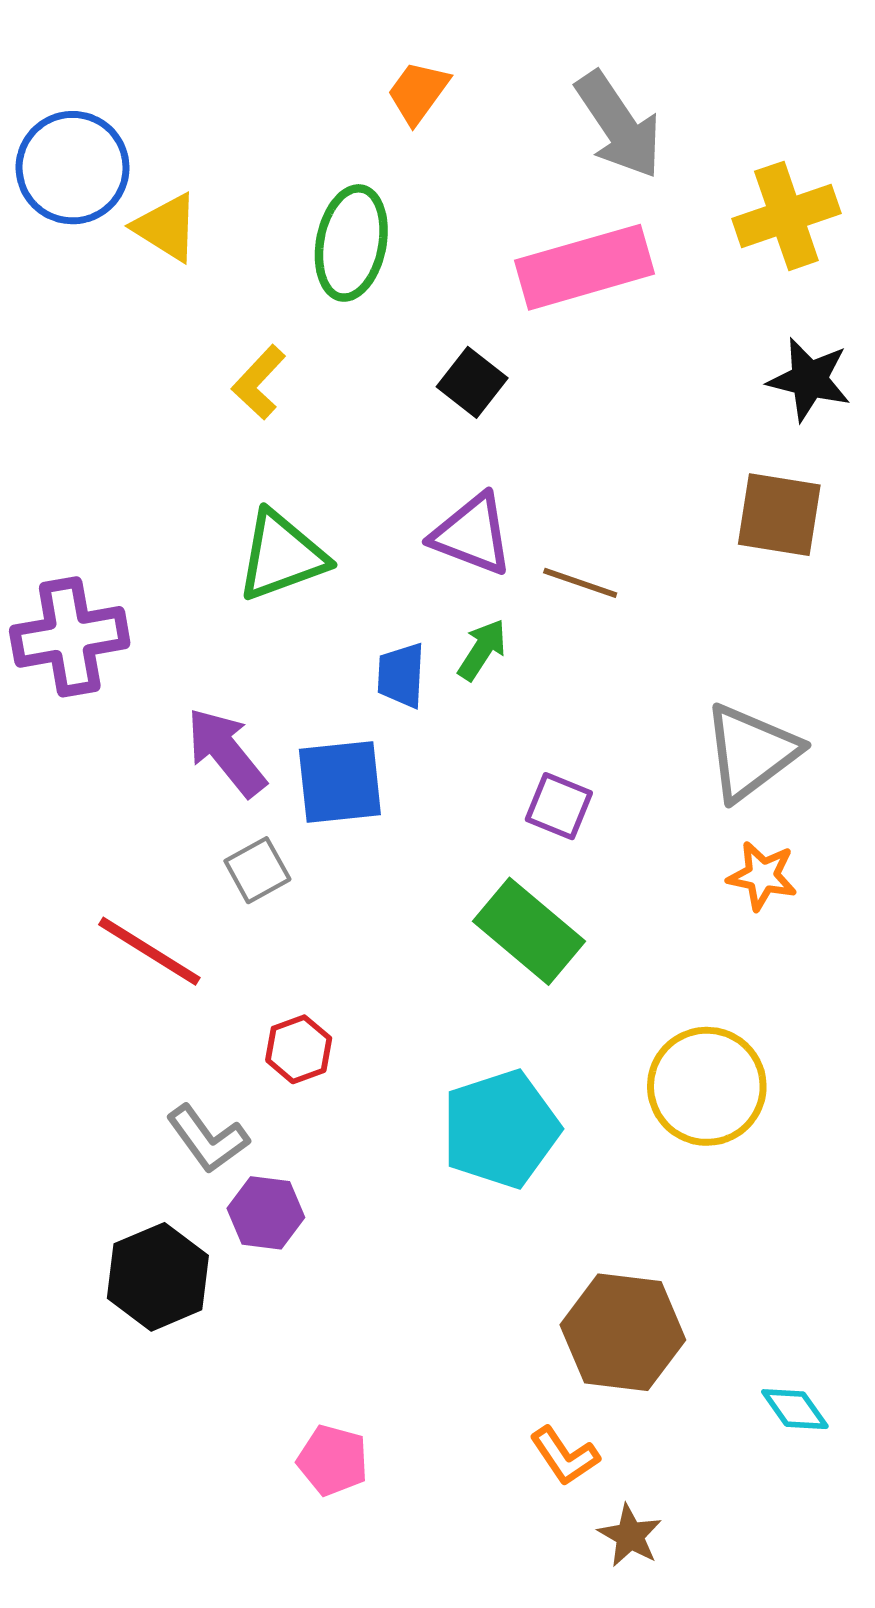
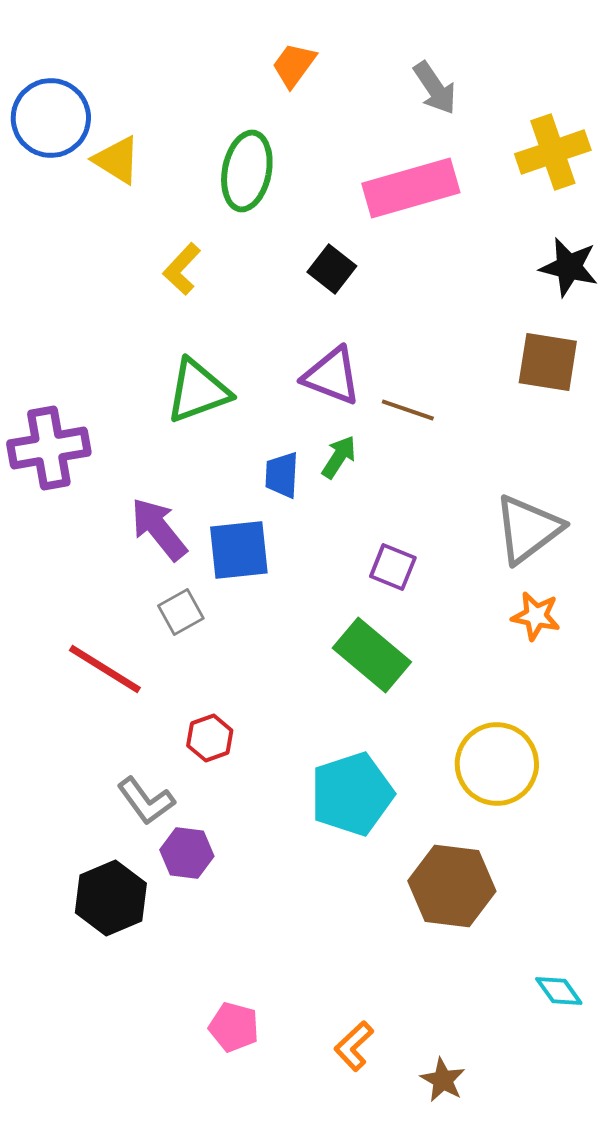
gray arrow: (619, 125) -> (435, 88), size x0.7
brown hexagon: (623, 1332) -> (452, 886), moved
orange L-shape: (565, 1456) -> (354, 1046), moved, turned 81

